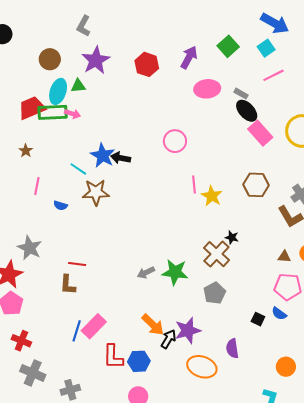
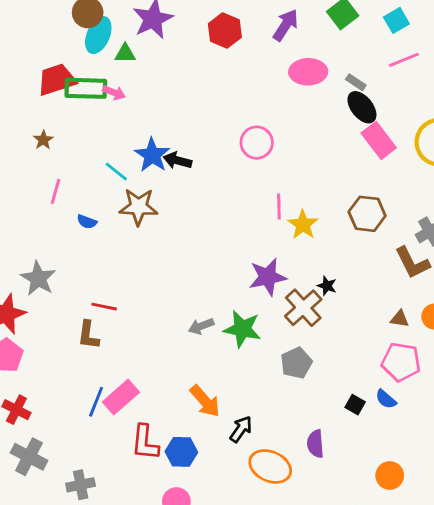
cyan ellipse: (58, 91) -> (98, 35), moved
purple star: (188, 330) -> (268, 277), moved
black arrow: (168, 339) -> (241, 429), moved

